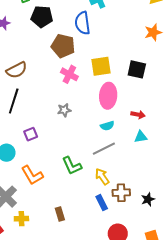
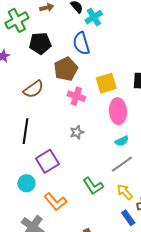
brown pentagon: (63, 46) -> (66, 69), turned -30
brown semicircle: (17, 70) -> (33, 89), moved
purple square: (31, 134) -> (47, 161), size x1.6

